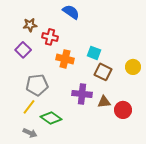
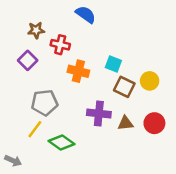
yellow circle: (133, 67) -> (150, 81), moved
red circle: (123, 110) -> (154, 123), moved
gray arrow: (30, 133) -> (13, 161), moved

